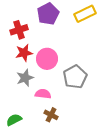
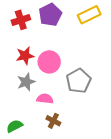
red cross: (19, 30) -> (21, 20), moved

